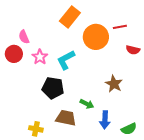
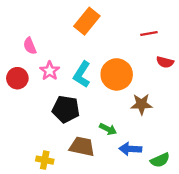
orange circle: (96, 37) -> (117, 74), moved
red circle: (14, 54) -> (17, 78), moved
cyan L-shape: (66, 60) -> (82, 74), turned -30
brown star: (114, 84) -> (141, 104), turned -30
blue arrow: (105, 120) -> (130, 149), turned 90

